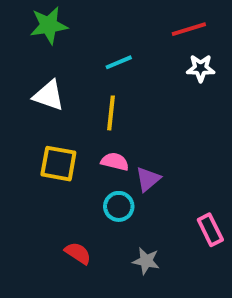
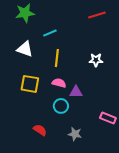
cyan line: (119, 62) -> (50, 33), moved
white star: (201, 68) -> (96, 60), moved
purple triangle: (148, 179) -> (76, 92), turned 40
pink rectangle: (210, 230) -> (108, 118), turned -42

